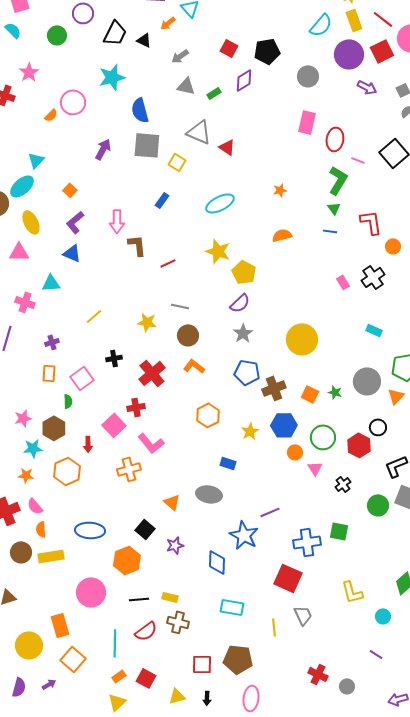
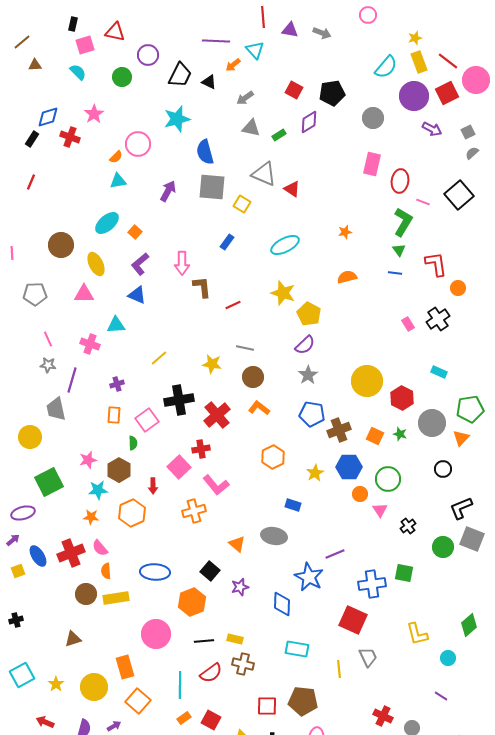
cyan triangle: (36, 160) -> (118, 181), moved, turned 36
cyan ellipse: (22, 186) -> (107, 223), moved
black cross: (114, 358) -> (179, 400), size x1.8
red hexagon: (359, 445) -> (402, 398), moved

